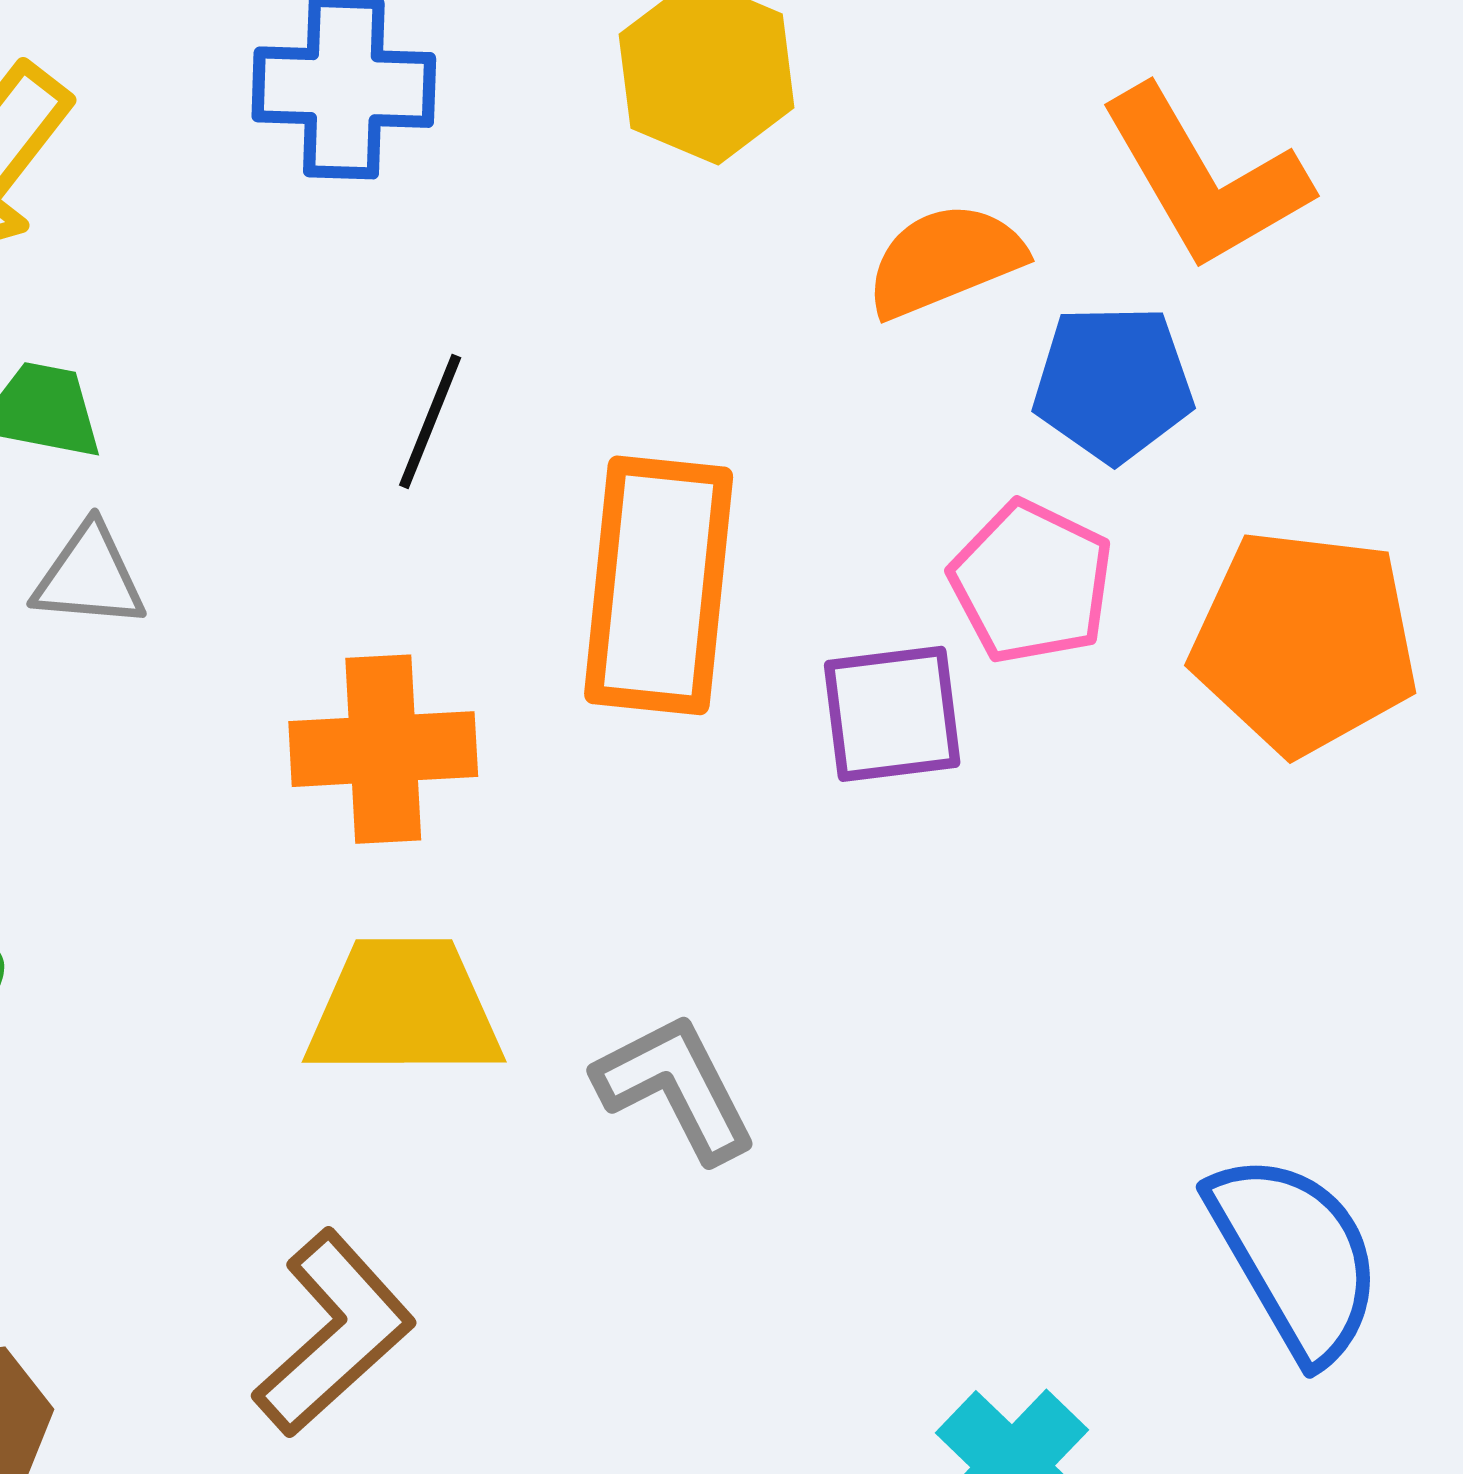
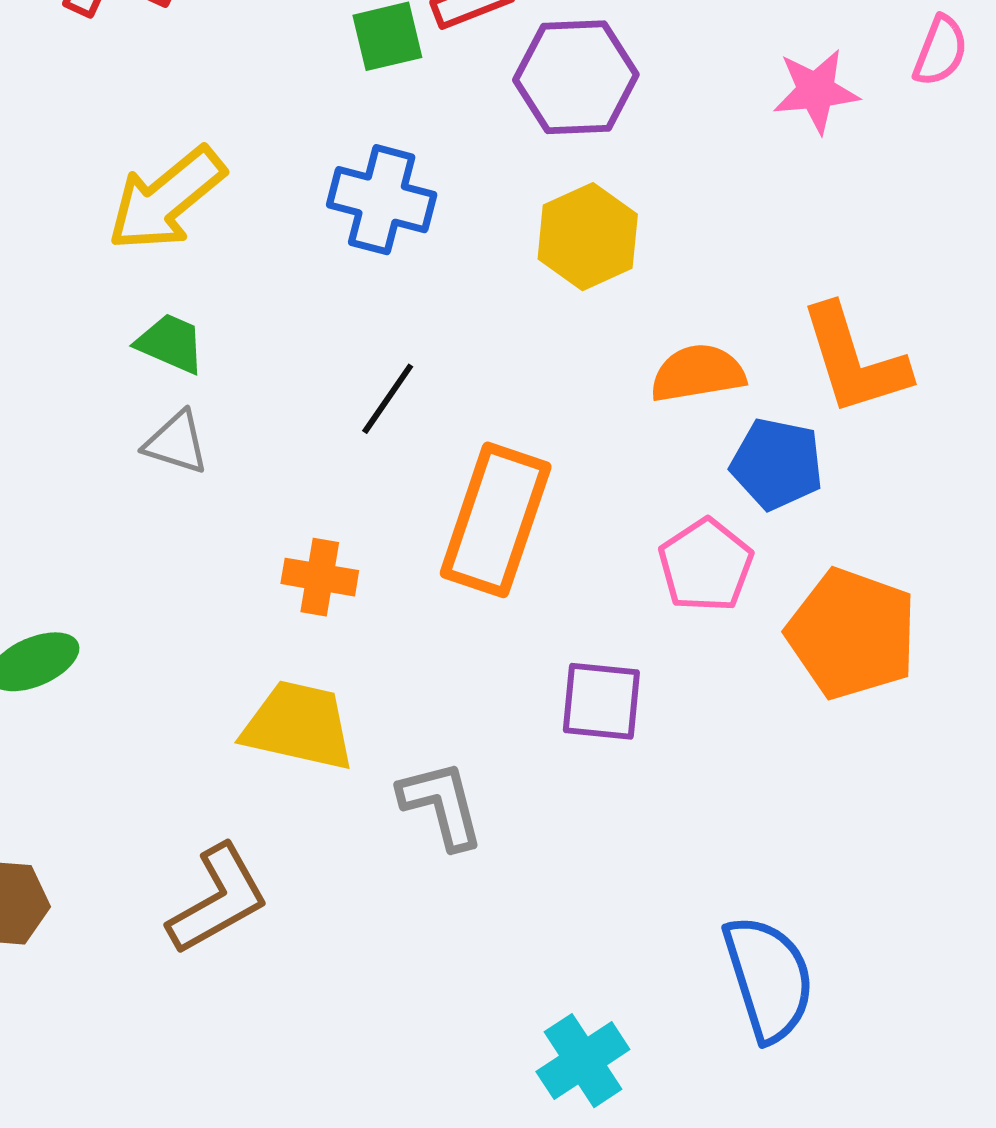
purple square: (892, 714) -> (601, 701), moved
orange cross: (383, 749) -> (320, 577), size x0.7

